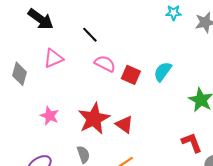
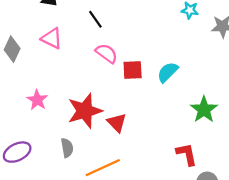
pink triangle: (53, 58) -> (52, 38), turned 40
red square: (131, 75) -> (133, 70), turned -36

